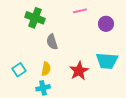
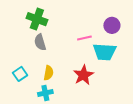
pink line: (80, 11) -> (84, 38), moved
gray semicircle: (52, 42) -> (40, 42), moved
cyan trapezoid: (107, 61) -> (105, 52), moved

